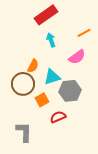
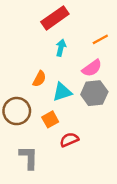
cyan arrow: (51, 40) -> (61, 48), turned 32
brown circle: (23, 84) -> (17, 111), moved
gray hexagon: (70, 91) -> (94, 93), moved

